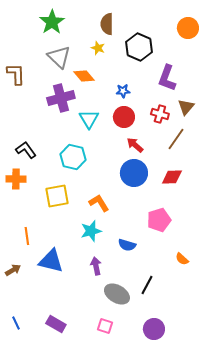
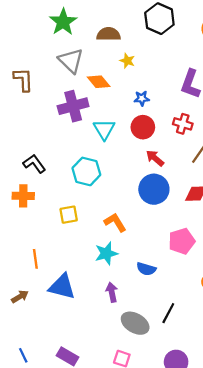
brown semicircle: (107, 24) -> (109, 34), moved, turned 90
black hexagon: (139, 47) -> (159, 19), moved
yellow star: (98, 48) -> (127, 61), moved
yellow square: (57, 196) -> (69, 215), size x0.7

